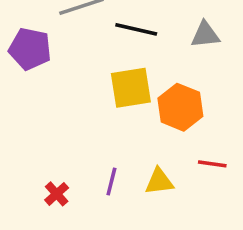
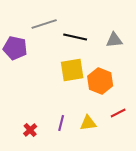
red line: (212, 164) -> (118, 113), turned -35

